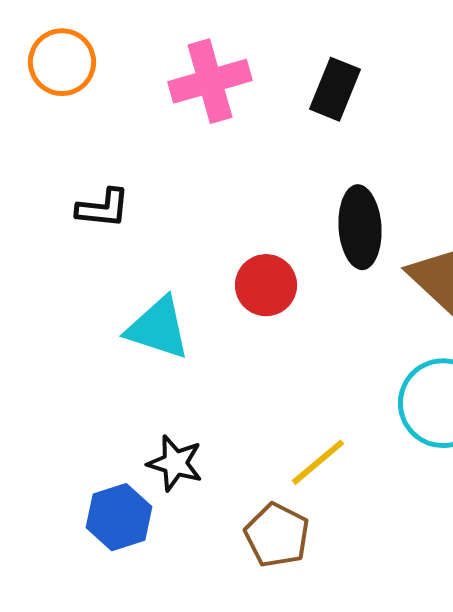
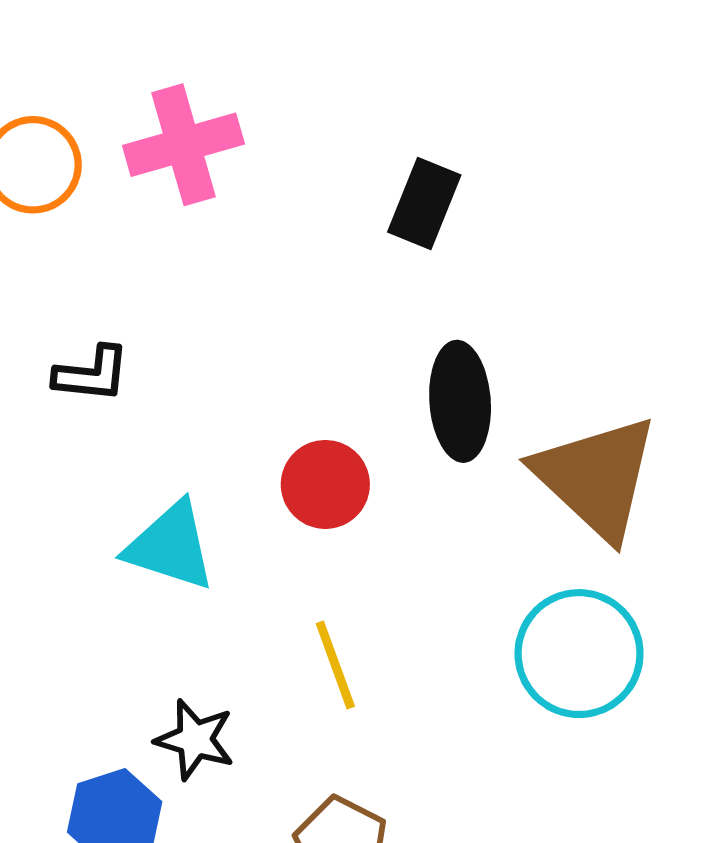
pink cross: (210, 81) -> (183, 145), moved
yellow line: (318, 462) -> (335, 665), moved, turned -70

